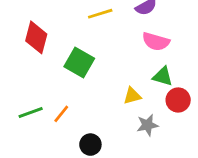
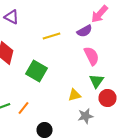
pink semicircle: (156, 42) -> (92, 56), turned -132
green triangle: (163, 76) -> (96, 81), turned 49

